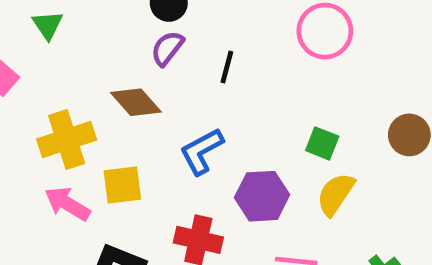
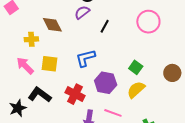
brown diamond: (136, 102) -> (52, 25), moved
yellow cross: (67, 139) -> (31, 39), size x0.6

